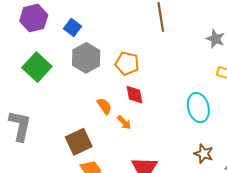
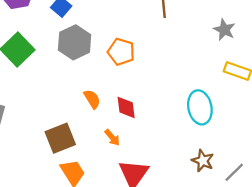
red diamond: (135, 95) -> (126, 107), moved
orange arrow: (124, 122) -> (112, 138), moved

